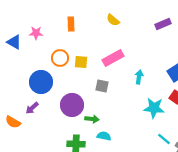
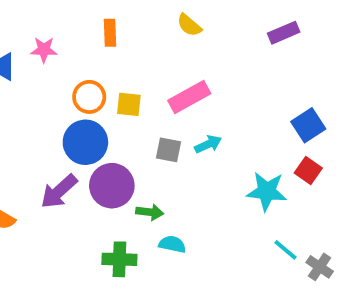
cyan arrow: (139, 77) -> (208, 144), moved, turned 56
blue circle: (41, 82) -> (85, 142), moved
purple arrow: (32, 108) -> (59, 191), moved, size x1.5

